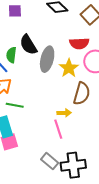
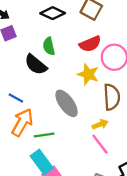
green semicircle: (11, 55) -> (49, 46), moved
gray ellipse: (47, 59) -> (67, 103), moved, turned -30

